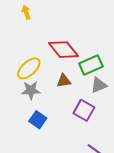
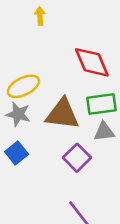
red diamond: (64, 50) -> (92, 62), moved
brown triangle: (64, 81) -> (62, 114), size x1.8

